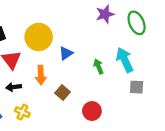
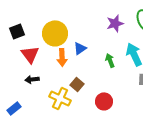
purple star: (105, 14) -> (115, 23), moved
orange arrow: (41, 75) -> (62, 57), moved
yellow cross: (22, 112) -> (60, 98), moved, size x1.5

